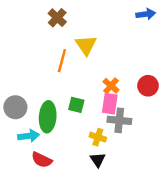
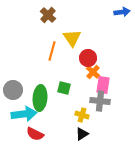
red circle: (148, 86) -> (88, 58), moved
pink rectangle: (110, 104) -> (103, 85), moved
cyan arrow: (29, 136) -> (24, 114), size x1.4
black triangle: (98, 160) -> (82, 134), turned 32

